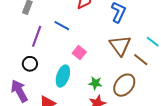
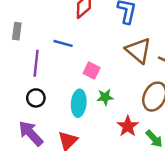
green star: (95, 83) -> (105, 97), moved

